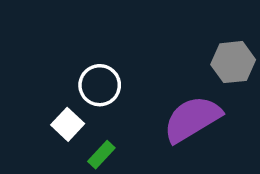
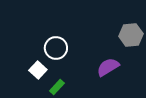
purple semicircle: (192, 119) -> (108, 67), size x0.7

